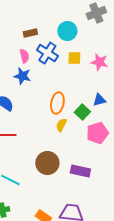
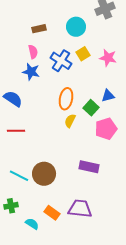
blue cross: (47, 53) -> (61, 61), moved
yellow square: (74, 58) -> (83, 54), turned -32
brown circle: (47, 163) -> (44, 174), moved

